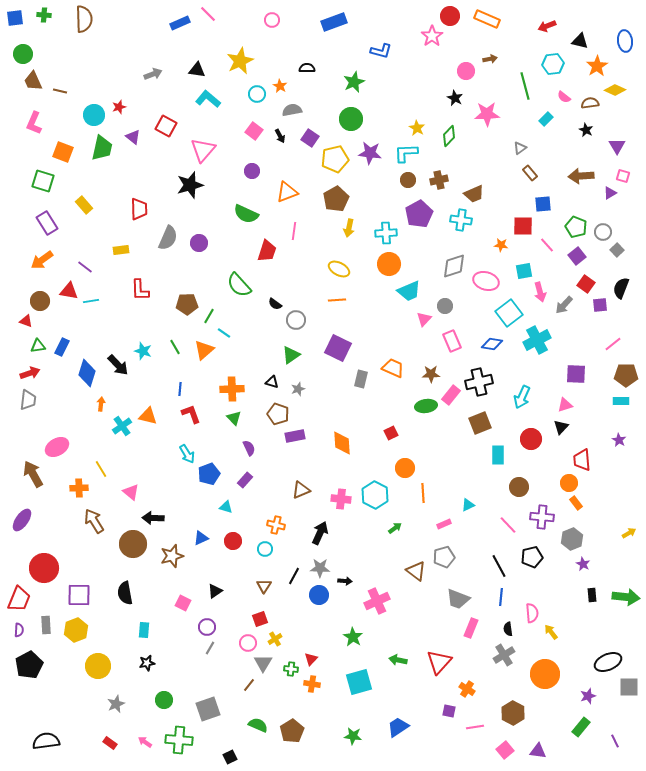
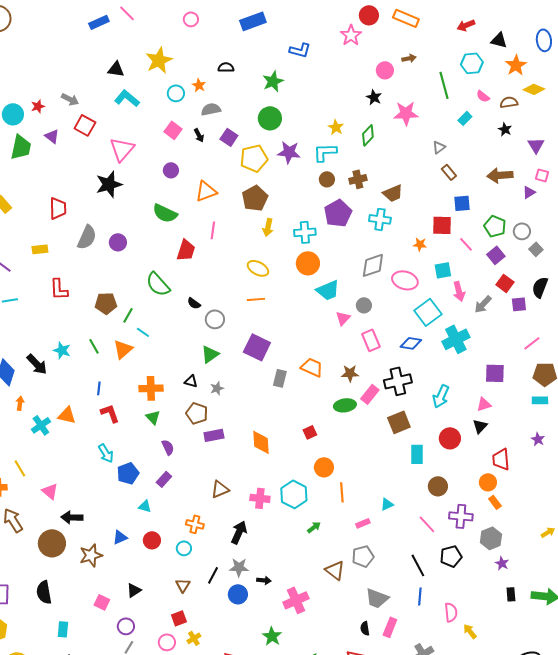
gray arrow: (153, 74) -> (70, 99), moved, turned 48
black semicircle: (508, 629) -> (365, 628), moved

